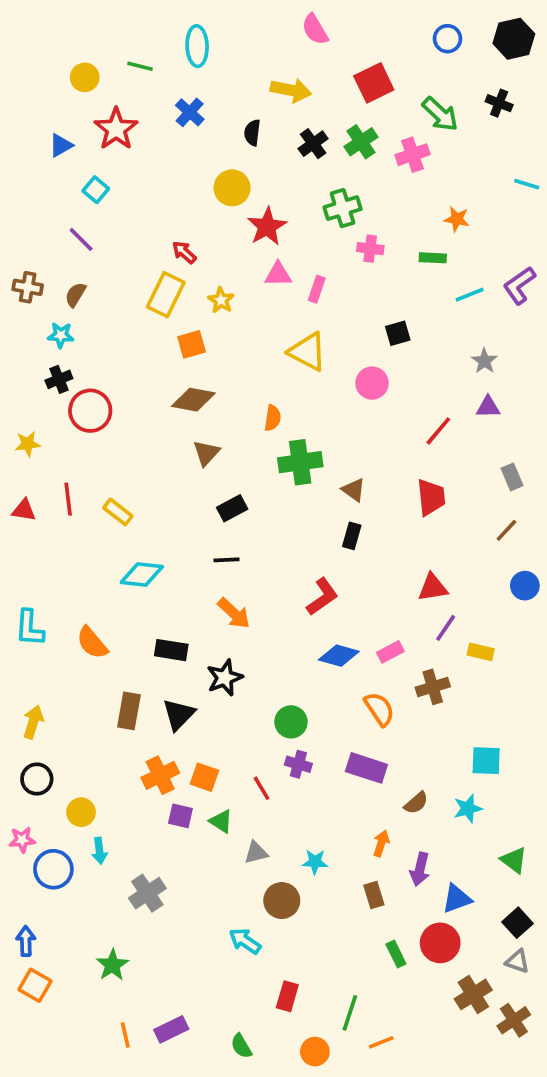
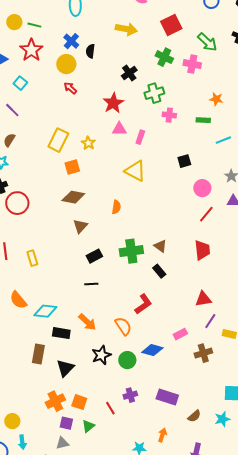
green line: (140, 66) -> (34, 25), moved
black semicircle: (252, 133) -> (90, 51), moved
green cross: (361, 142) -> (164, 57), turned -30
black cross: (313, 144) -> (129, 73), moved
pink cross: (413, 155) -> (192, 64), turned 30
yellow circle: (232, 188) -> (66, 64), moved
red arrow: (184, 252) -> (70, 88), moved
pink circle: (372, 383) -> (202, 188), moved
green cross: (300, 462) -> (131, 251), moved
yellow rectangle: (118, 512) -> (32, 258), turned 35
black rectangle: (352, 536) -> (159, 271), turned -56
cyan diamond: (142, 575) -> (45, 311), moved
orange arrow: (234, 613) -> (87, 322), moved
orange semicircle: (92, 643) -> (18, 300), moved
blue diamond: (339, 656) -> (152, 350), moved
black star: (225, 678) -> (101, 355), moved
orange semicircle: (379, 709) -> (123, 326), moved
brown rectangle: (129, 711) -> (38, 354), moved
green circle: (291, 722) -> (127, 360), moved
purple cross: (298, 764) -> (130, 395), turned -32
green triangle: (221, 821) -> (88, 426), turned 48
orange arrow: (381, 843) -> (162, 435), moved
gray triangle: (256, 853) -> (62, 443), moved

